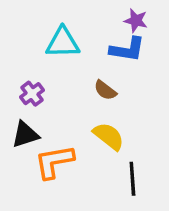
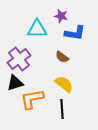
purple star: (136, 21) -> (61, 16), moved
purple cross: (32, 94) -> (19, 59), size x1.6
black line: (132, 179) -> (62, 109), moved

